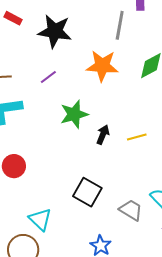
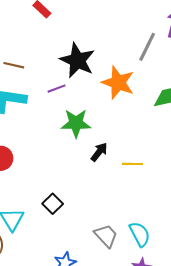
black star: (55, 31) -> (77, 60), moved
purple line: (48, 77) -> (56, 89), moved
black square: (87, 192) -> (53, 204), moved, size x0.7

